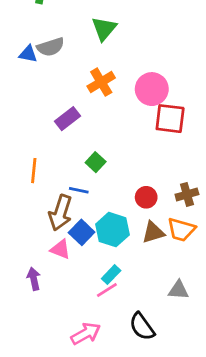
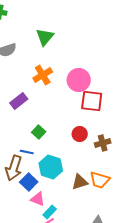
brown cross: (187, 194) -> (103, 143), moved
red circle: (146, 197) -> (80, 134), moved
cyan hexagon: (112, 230) -> (51, 167), moved
pink triangle: (60, 249) -> (38, 199), moved

